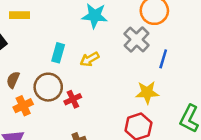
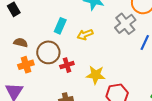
brown semicircle: (13, 80) -> (21, 43), turned 72
yellow star: (147, 92) -> (96, 75), moved

